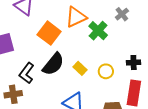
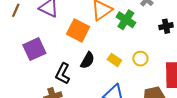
black cross: (134, 63) -> (166, 26), moved
black semicircle: (53, 64) -> (87, 60), size x0.7

